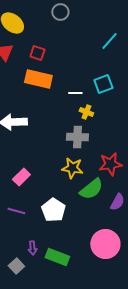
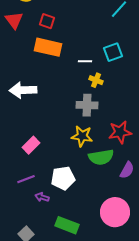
green semicircle: (91, 189) -> (101, 157), turned 30
white pentagon: (53, 210) -> (63, 178), turned 30
purple line: (16, 211) -> (26, 179), turned -36
purple arrow: (32, 248) -> (42, 197), moved, turned 112

